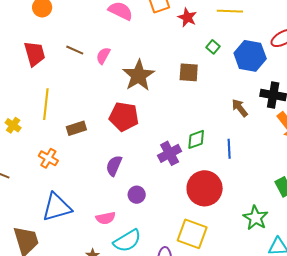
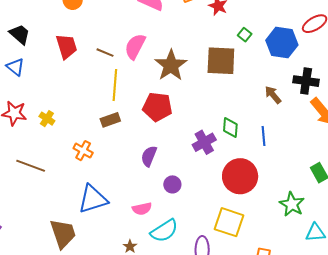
brown line: (75, 50) -> (105, 53), moved
pink semicircle: (103, 56) -> (135, 46), size x1.5
brown square: (189, 72) -> (221, 61), size x1.5
yellow line: (46, 104) -> (115, 85), moved
green diamond: (196, 139) -> (230, 128), turned -65

